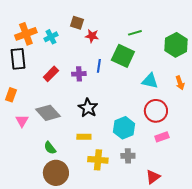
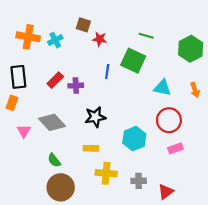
green line: (135, 33) -> (146, 36), turned 32
orange cross: (26, 34) -> (28, 37), turned 30
black rectangle: (18, 59) -> (18, 77), moved
purple cross: (79, 74) -> (76, 86), moved
black star: (88, 108) -> (95, 117), turned 30
gray cross: (128, 156) -> (139, 181), moved

